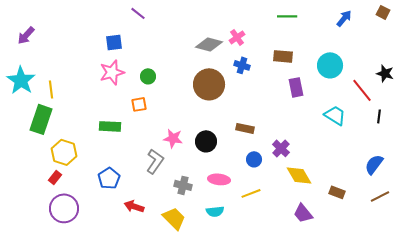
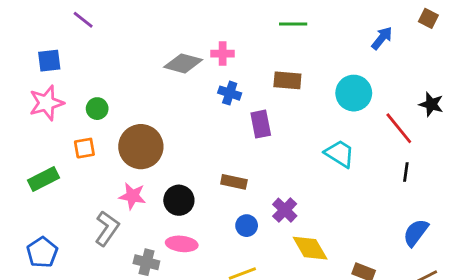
blue arrow: (344, 18) -> (382, 38), moved
pink cross: (237, 37) -> (223, 54), turned 35
brown circle: (209, 84) -> (141, 147), moved
purple rectangle: (296, 87) -> (261, 124), moved
cyan trapezoid: (335, 115) -> (340, 154), moved
black line: (379, 116) -> (406, 172), moved
green rectangle: (110, 126) -> (44, 179), turned -30
pink ellipse: (219, 179) -> (182, 244), moved

